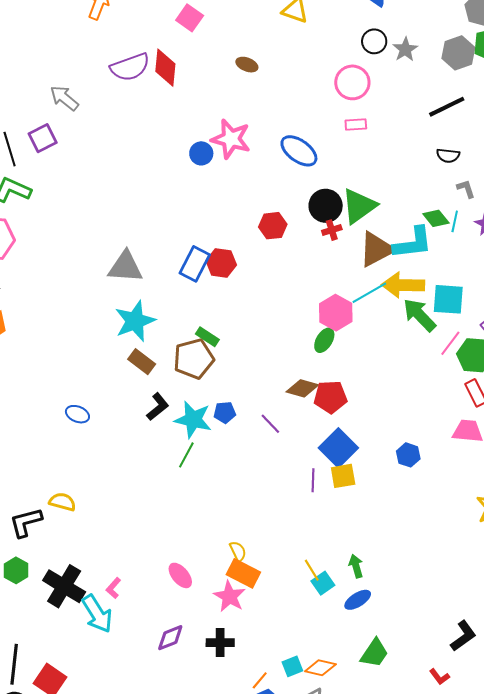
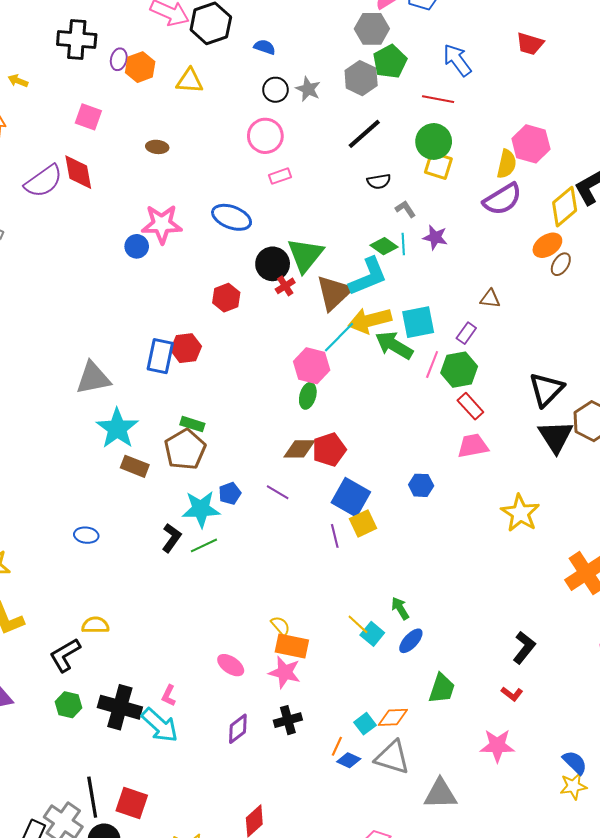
black L-shape: (158, 407) -> (171, 538), moved
green line: (186, 455) -> (204, 545), turned 52

